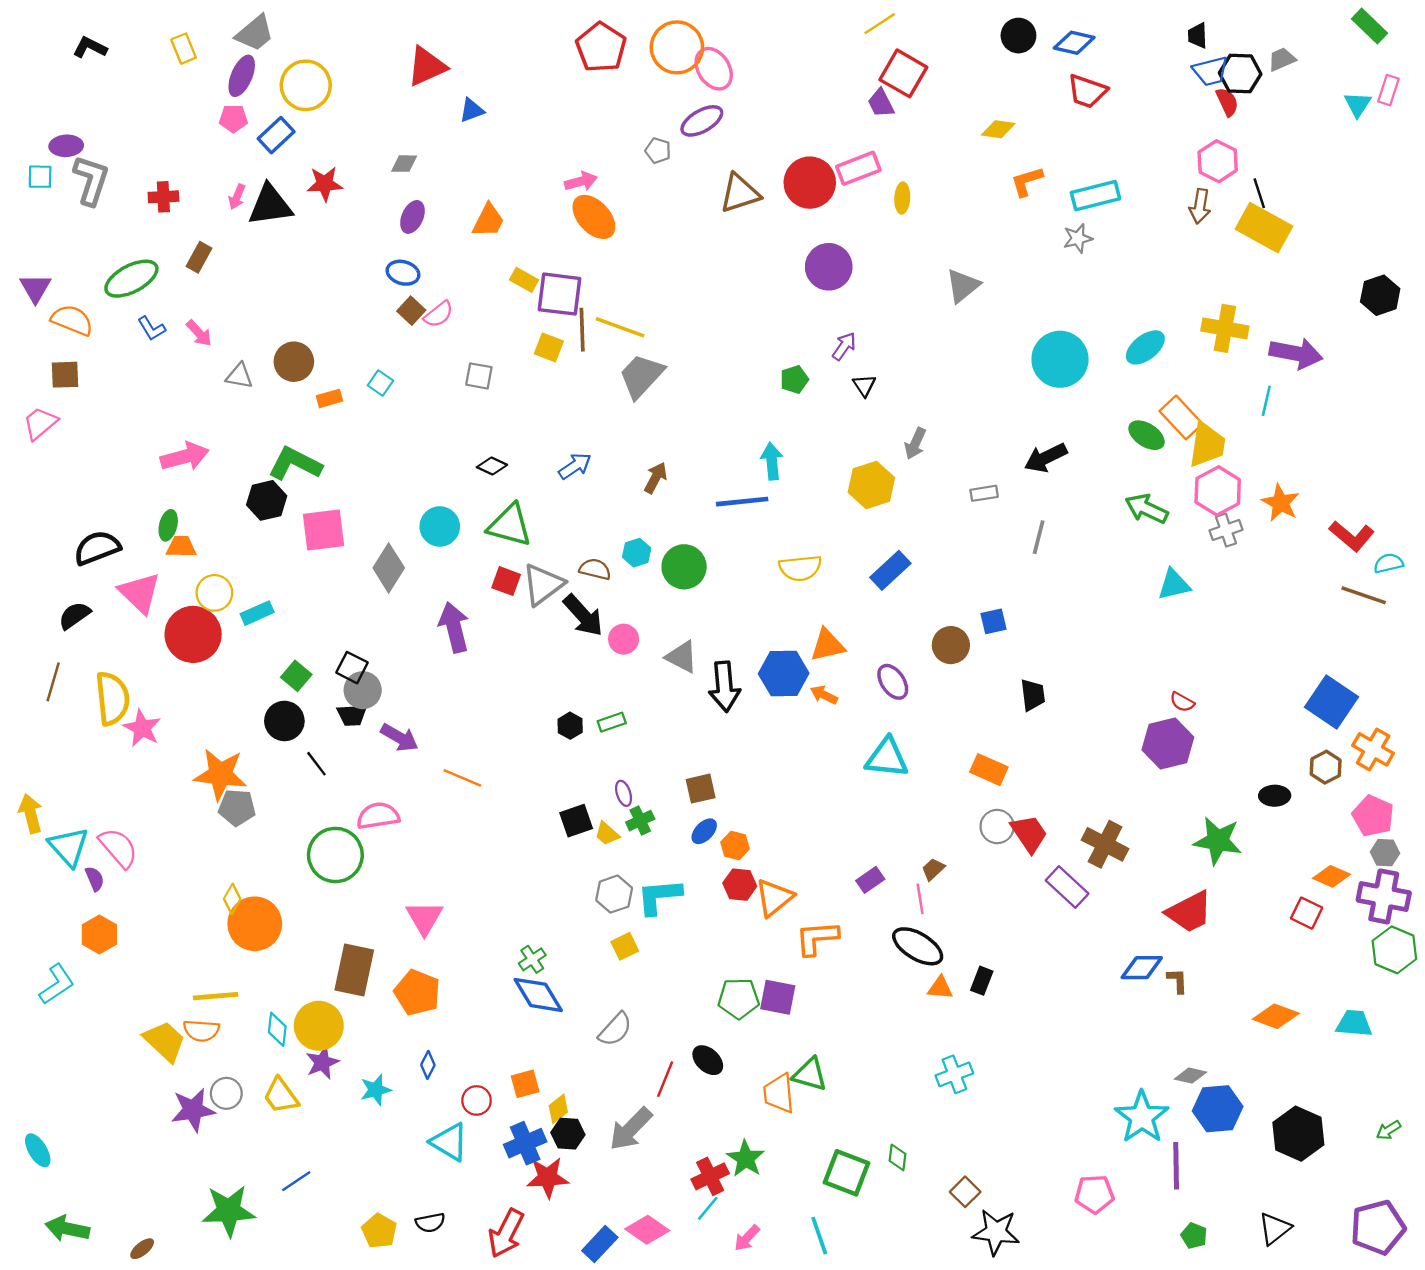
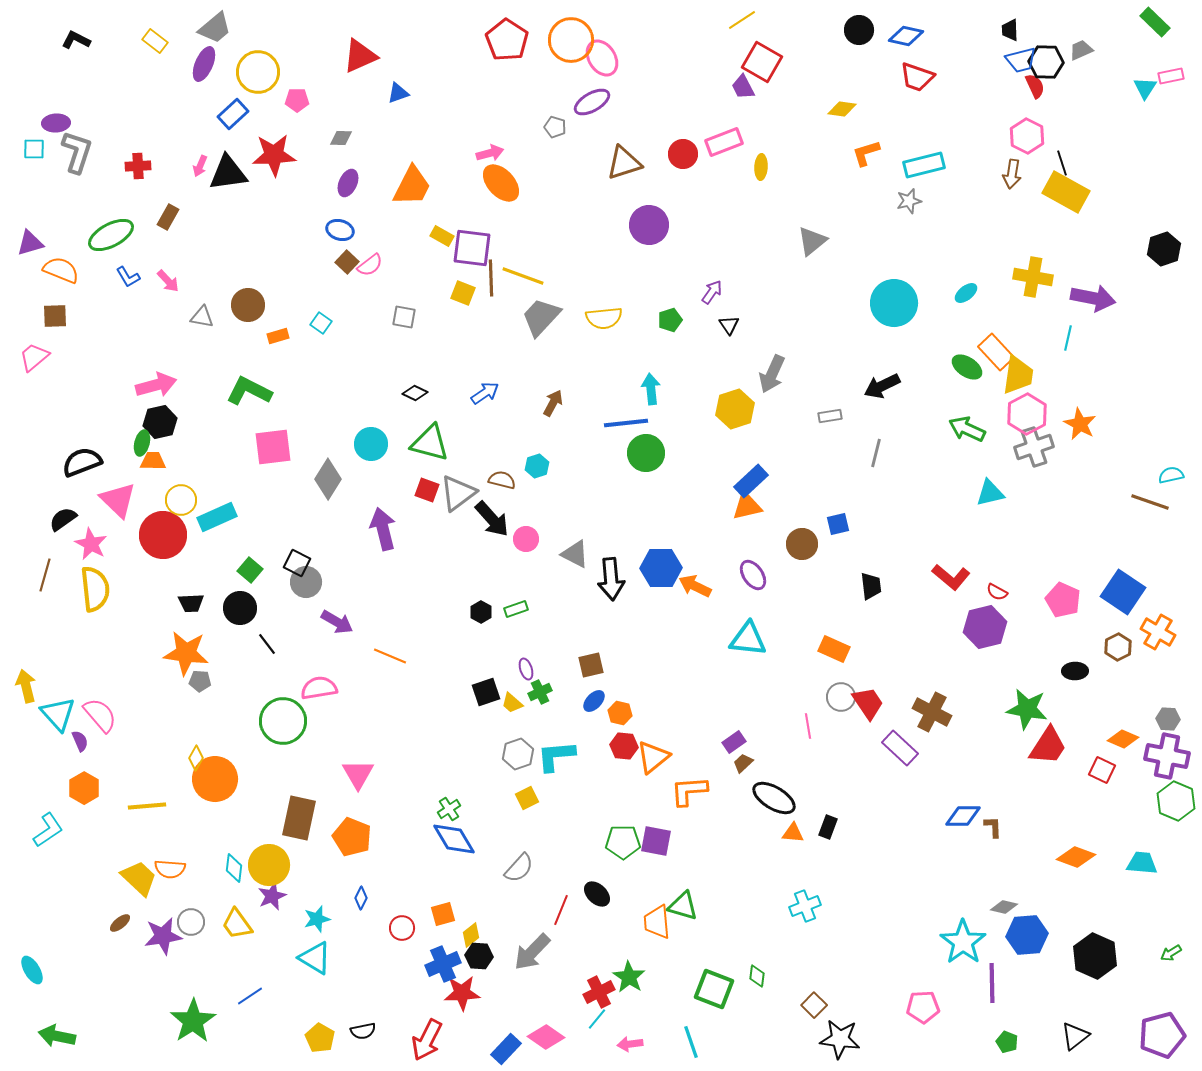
yellow rectangle: (184, 49) -> (155, 41), turned -30
pink rectangle: (1388, 90) -> (1171, 76), turned 60
pink pentagon: (233, 119) -> (297, 100), moved
red circle: (810, 183) -> (683, 154), size x0.7
red star: (325, 184) -> (274, 155), size x1.4
orange trapezoid: (488, 221) -> (412, 186), size x1.4
purple circle: (829, 267) -> (649, 225), moved
purple triangle: (35, 288) -> (30, 243), turned 44
cyan ellipse: (1145, 347) -> (966, 293), size x0.7
gray arrow: (915, 443) -> (772, 374), size x1.4
black hexagon: (267, 500) -> (160, 422), moved
gray cross: (1226, 530) -> (1034, 447), size x1.4
red L-shape: (1352, 536) -> (951, 577), moved
green circle: (684, 567) -> (646, 453), moved
yellow semicircle: (800, 568) -> (604, 318), moved
cyan rectangle: (257, 613) -> (217, 517), size x1.4
orange triangle: (828, 645) -> (747, 506), moved
orange arrow: (824, 695) -> (695, 586), size x1.4
black trapezoid: (352, 715) -> (191, 603), moved
pink star: (142, 728) -> (91, 544), moved
gray pentagon: (237, 808) -> (200, 681), size x0.7
pink pentagon: (1373, 816) -> (1063, 600), moved
brown trapezoid: (933, 869) -> (743, 763), moved
pink line: (920, 899) -> (808, 726), moved
red trapezoid: (1189, 912) -> (1048, 746), moved, turned -30
yellow line: (216, 996) -> (147, 806), moved
cyan triangle: (449, 1142) -> (315, 958), moved
green star: (229, 1211) -> (193, 1021), turned -30
pink arrow: (747, 1238) -> (630, 1044), turned 40
brown ellipse: (142, 1249) -> (120, 923), moved

